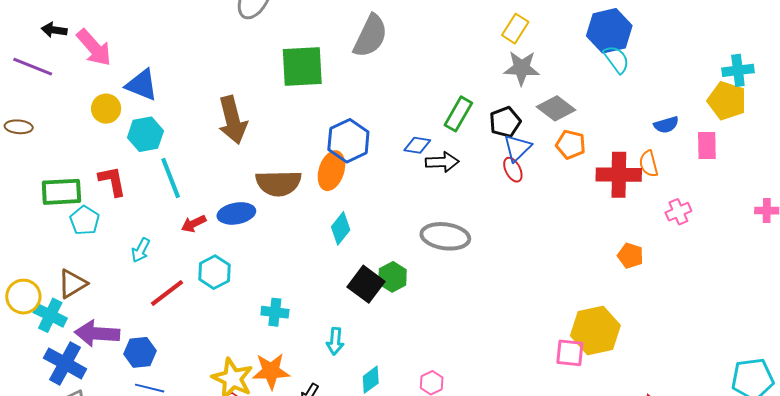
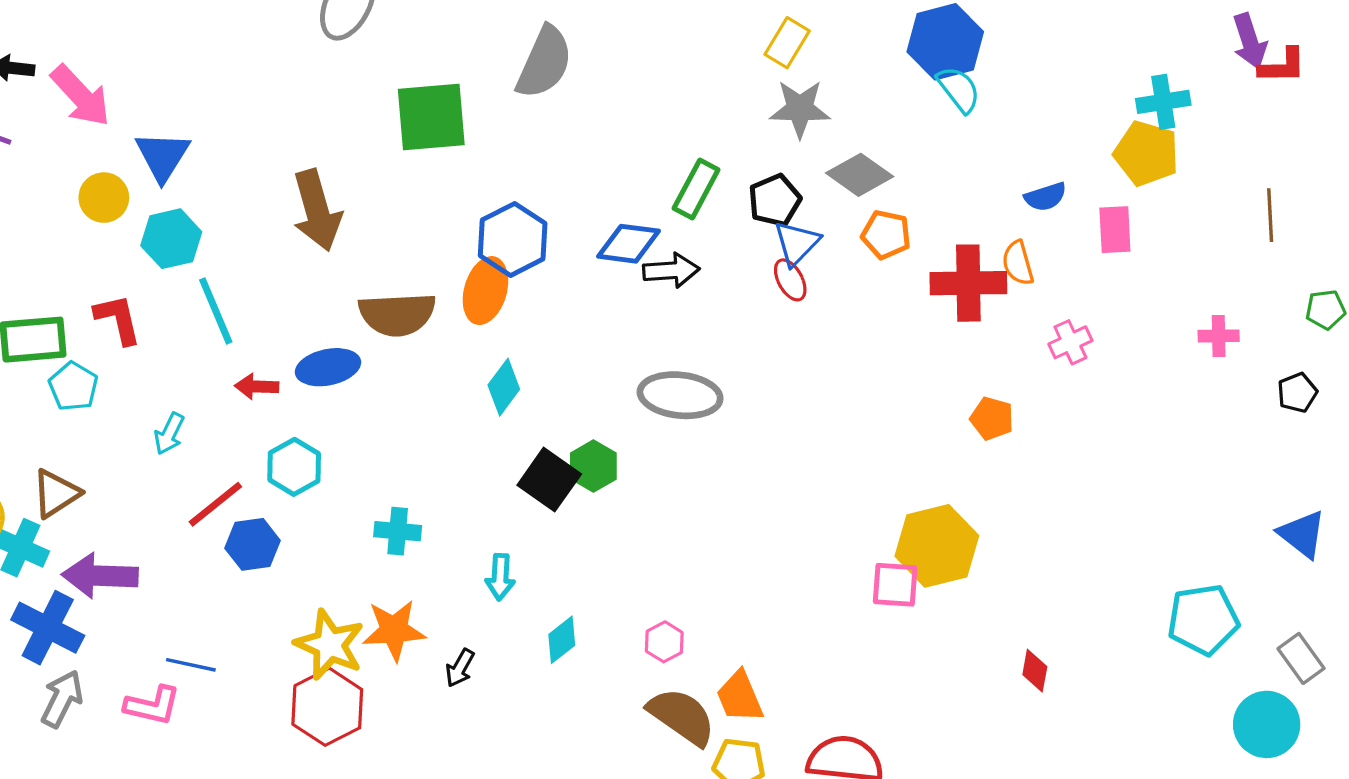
blue triangle: (142, 85) -> (163, 156), turned 42
blue diamond: (417, 145) -> (628, 244), size x1.4
red arrow: (194, 224) -> (257, 386), turned 30
blue hexagon: (140, 352) -> (253, 544), moved

